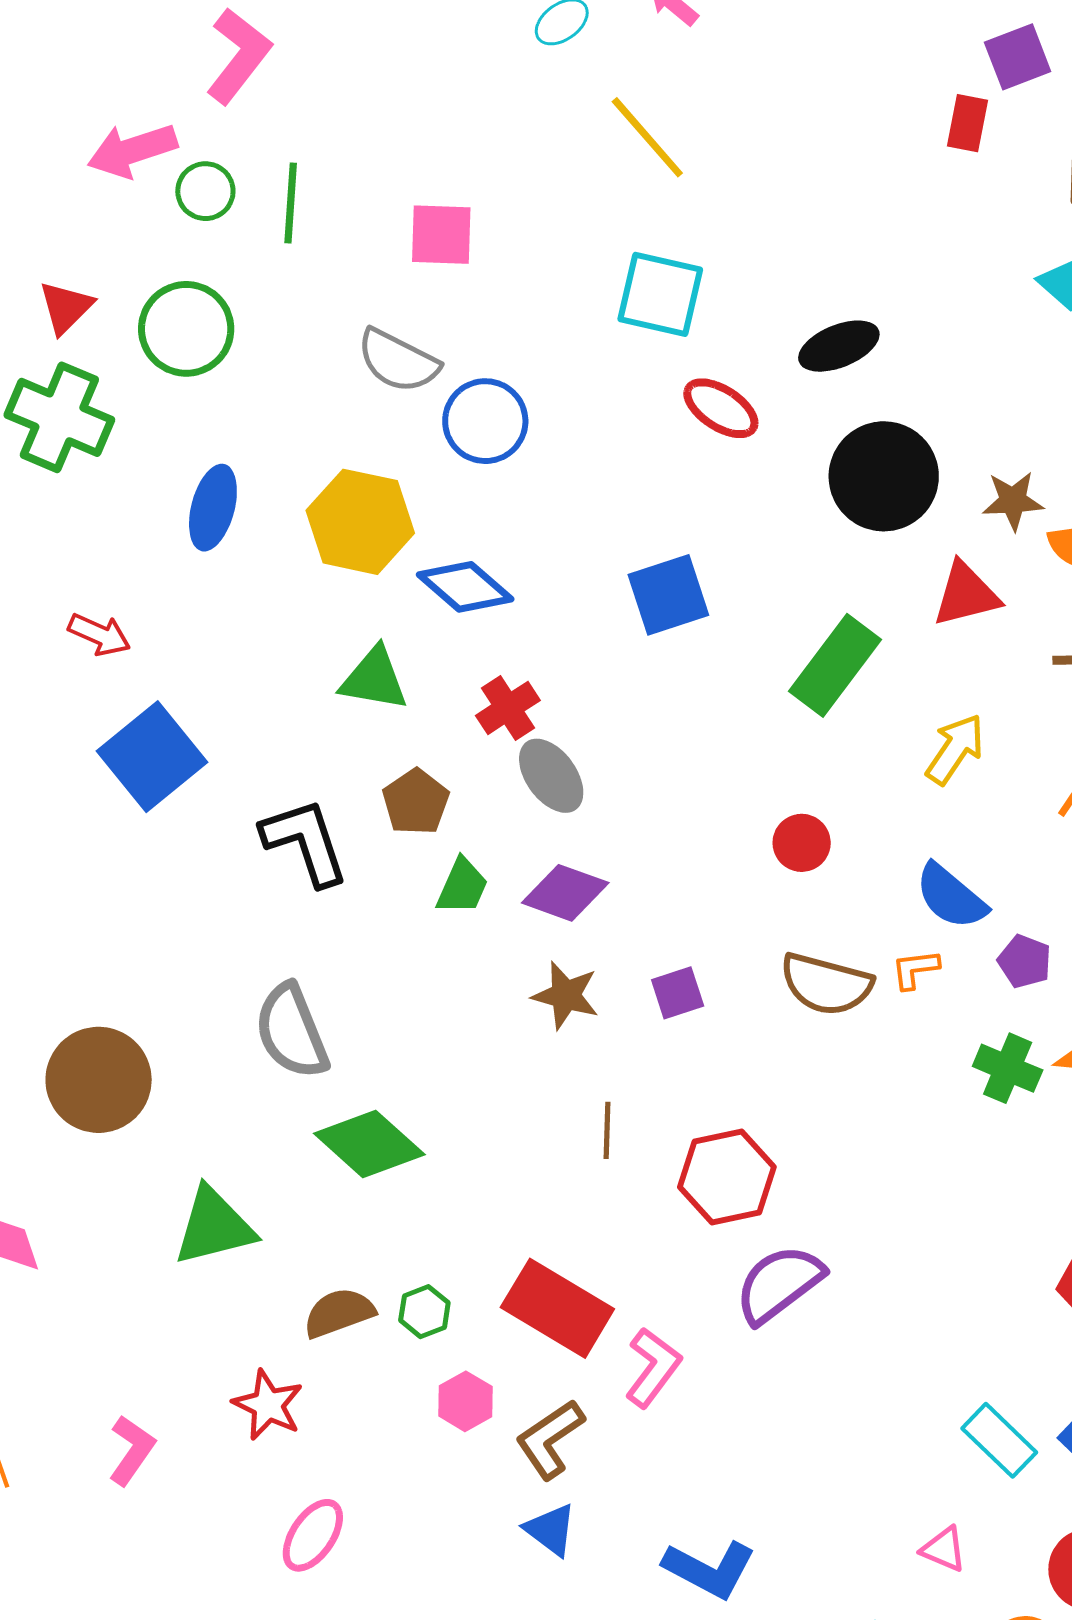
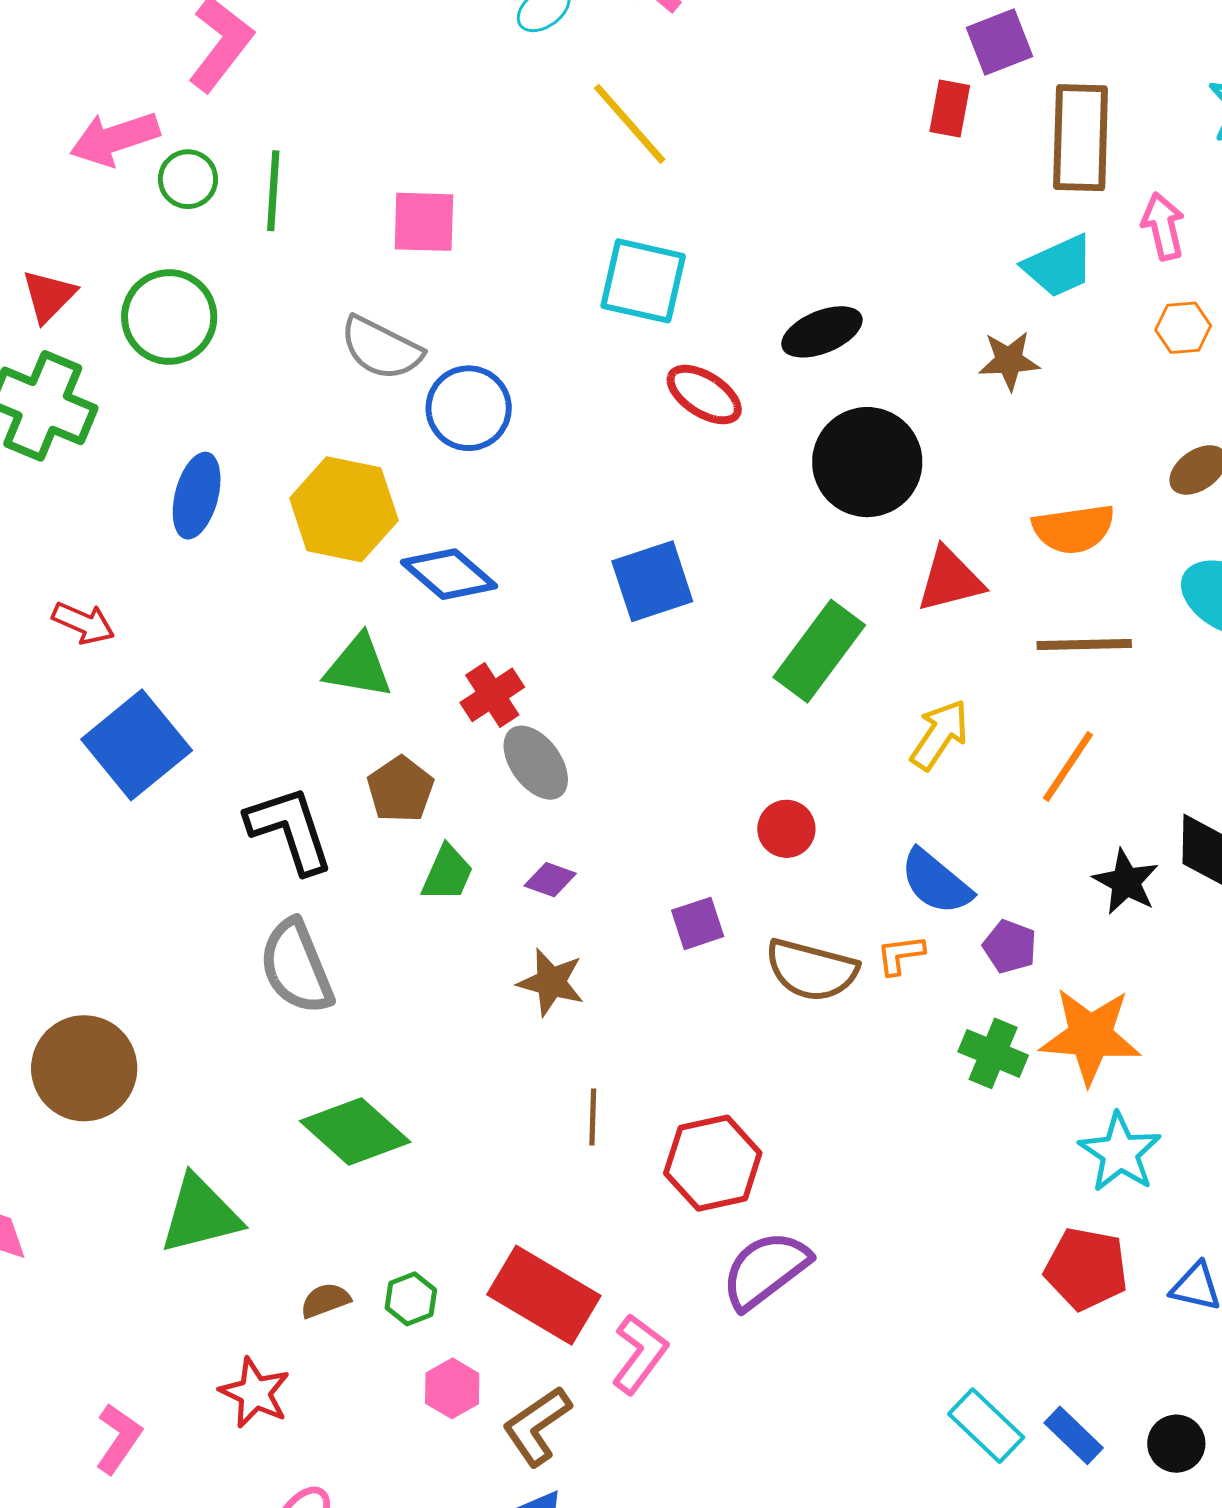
brown star: (1013, 501) -> (1009, 361), moved
purple diamond: (565, 893) -> (550, 880), size x0.6
purple square: (678, 993) -> (698, 923), moved
gray semicircle: (292, 1031) -> (296, 967), moved
brown semicircle: (339, 1313) -> (325, 1300), size x0.7

